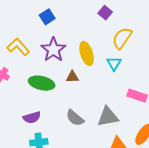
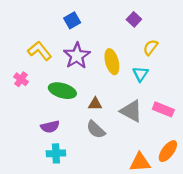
yellow semicircle: (122, 38) -> (151, 47), size x0.7
brown triangle: (72, 77) -> (95, 104), moved
gray triangle: (108, 117) -> (131, 111), moved, turned 35

